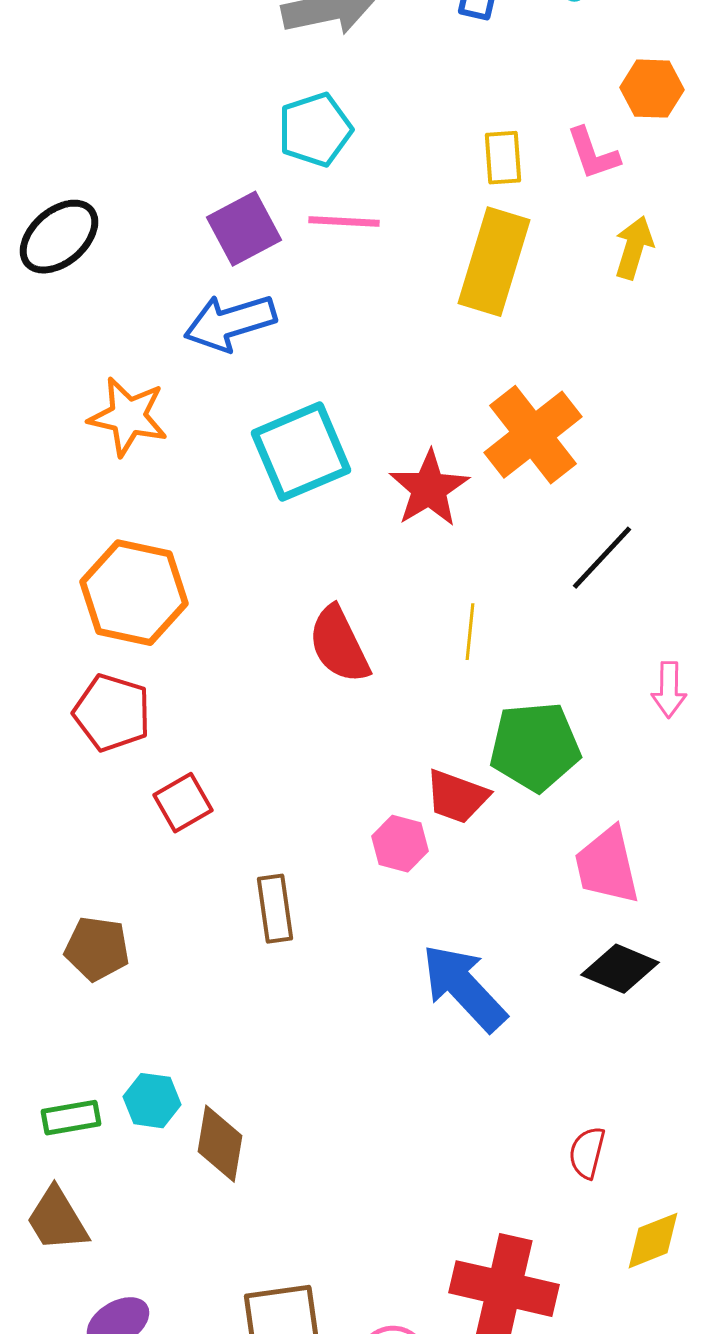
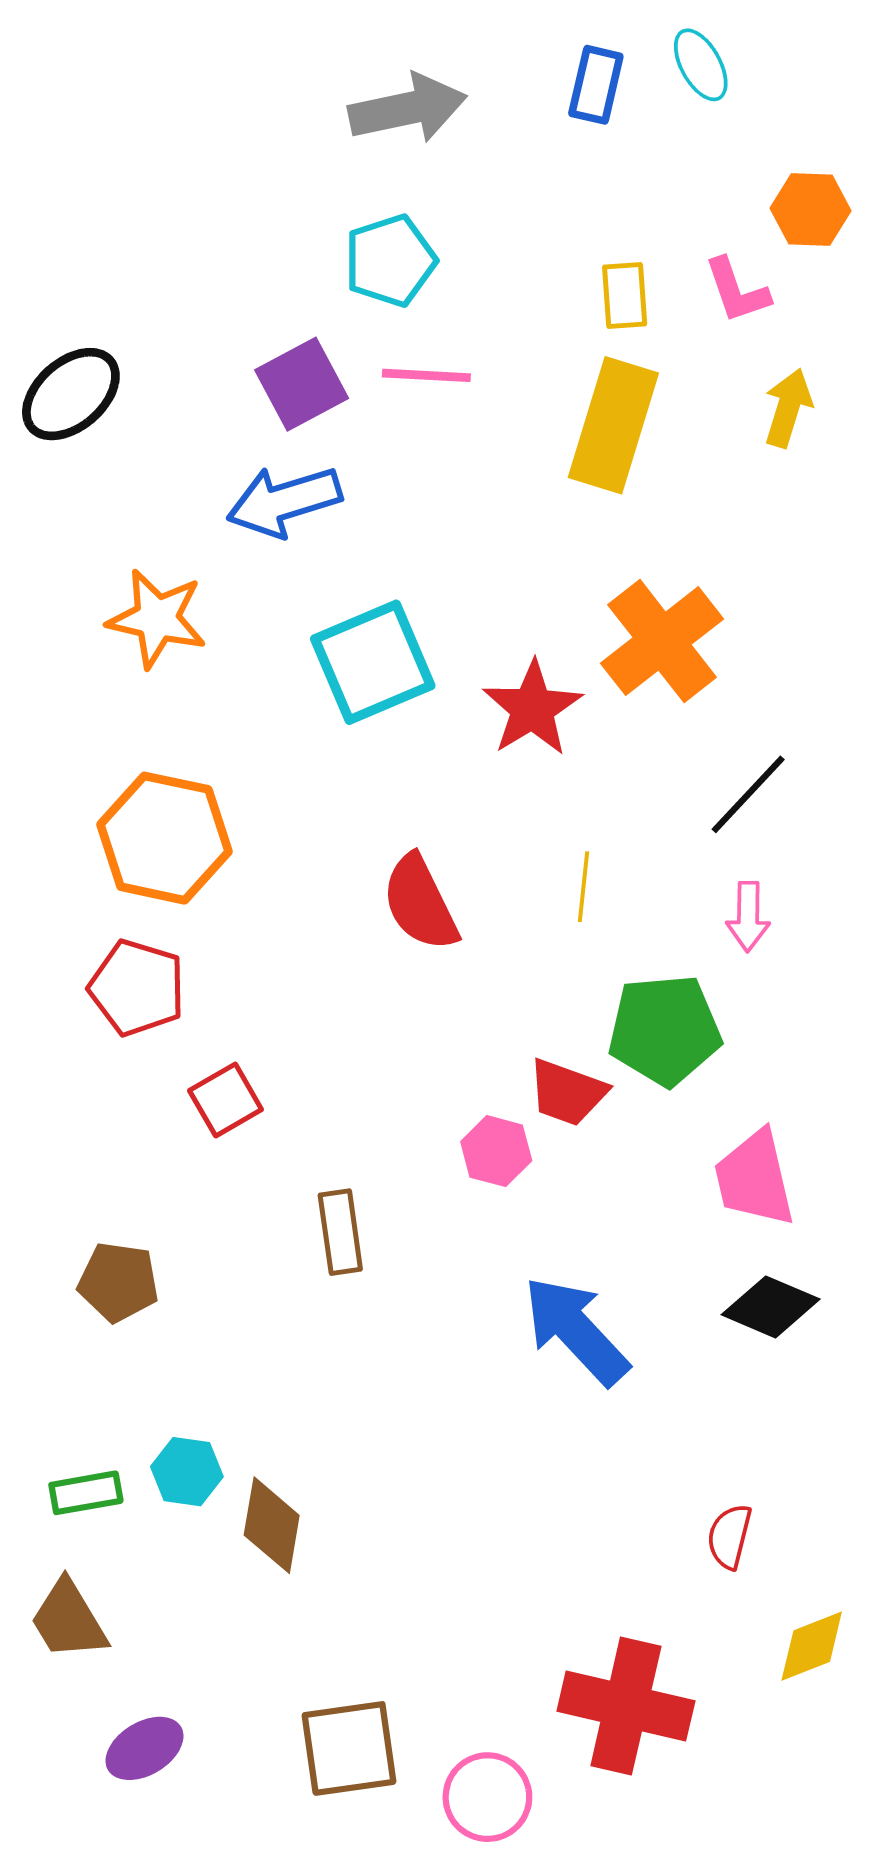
pink arrow: (669, 690) -> (748, 917), moved

